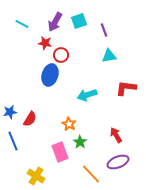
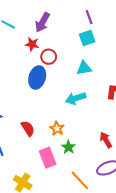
cyan square: (79, 21) -> (87, 38), moved
purple line: (104, 30) -> (89, 17), moved
cyan triangle: (109, 56) -> (84, 68), moved
red semicircle: (30, 119) -> (28, 128), moved, turned -63

